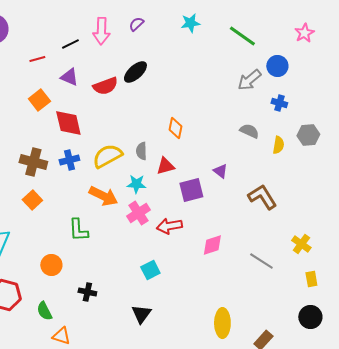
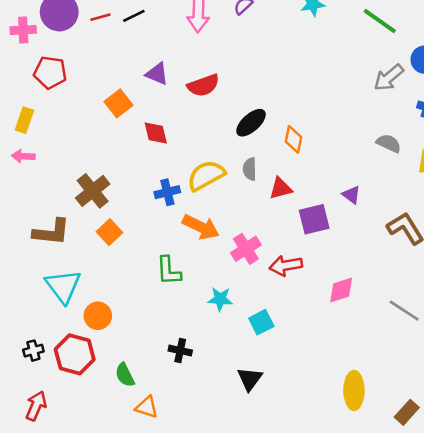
black line: (70, 44) -> (134, 16), moved
red line: (37, 59) -> (100, 17), moved
black ellipse: (135, 72) -> (251, 123), moved
red diamond: (68, 123) -> (156, 133), size x0.7
blue cross: (69, 160) -> (167, 192), moved
brown cross: (33, 162) -> (93, 191), moved, turned 36
cyan star: (136, 184) -> (220, 299), moved
orange circle: (51, 265) -> (98, 316), moved

